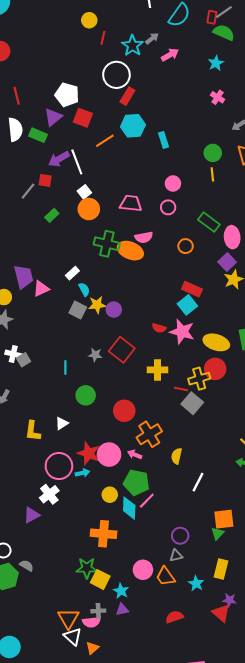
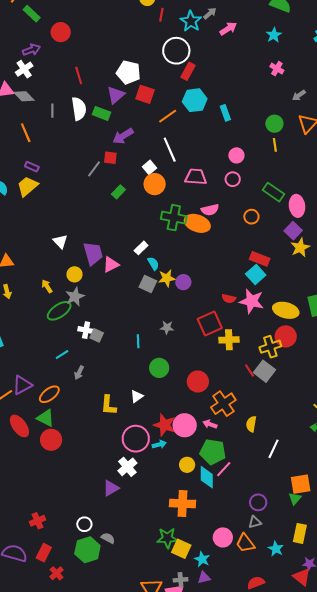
white line: (77, 162) -> (170, 150), moved
red square: (122, 350) -> (210, 323), moved, turned 30
gray square: (24, 360) -> (97, 335), turned -32
red line: (181, 389) -> (249, 370), moved, turned 48

